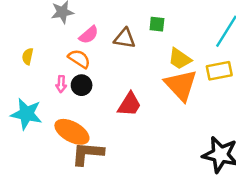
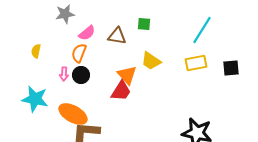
orange semicircle: (79, 59) -> (79, 53), turned -102
yellow trapezoid: (180, 59) -> (151, 61), moved
orange triangle: (181, 85) -> (127, 75), moved, size x0.7

